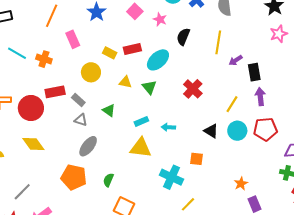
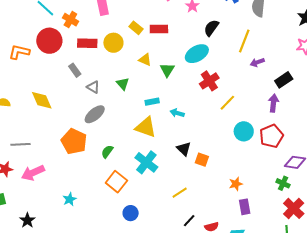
cyan ellipse: (158, 60) -> (197, 54), moved
black rectangle: (254, 72) -> (284, 80), moved, turned 54
red rectangle: (55, 92) -> (87, 43), moved
gray rectangle: (78, 100) -> (75, 70), moved
yellow line: (232, 104) -> (227, 103), moved
red circle: (31, 108) -> (49, 41), moved
red pentagon: (265, 129) -> (271, 136), turned -30
black triangle: (211, 131) -> (184, 149), moved
orange square: (196, 159) -> (202, 160), moved
cyan cross: (172, 177) -> (146, 162), moved
gray line: (22, 192) -> (21, 144), turned 30

